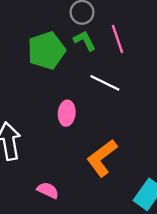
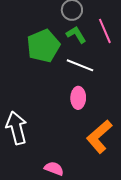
white line: (105, 83) -> (80, 65), moved
pink ellipse: (67, 113) -> (78, 98), moved

